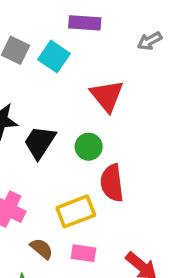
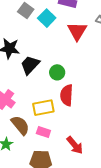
red triangle: (107, 96) -> (77, 31), moved
brown semicircle: (42, 249) -> (20, 125), size x1.5

